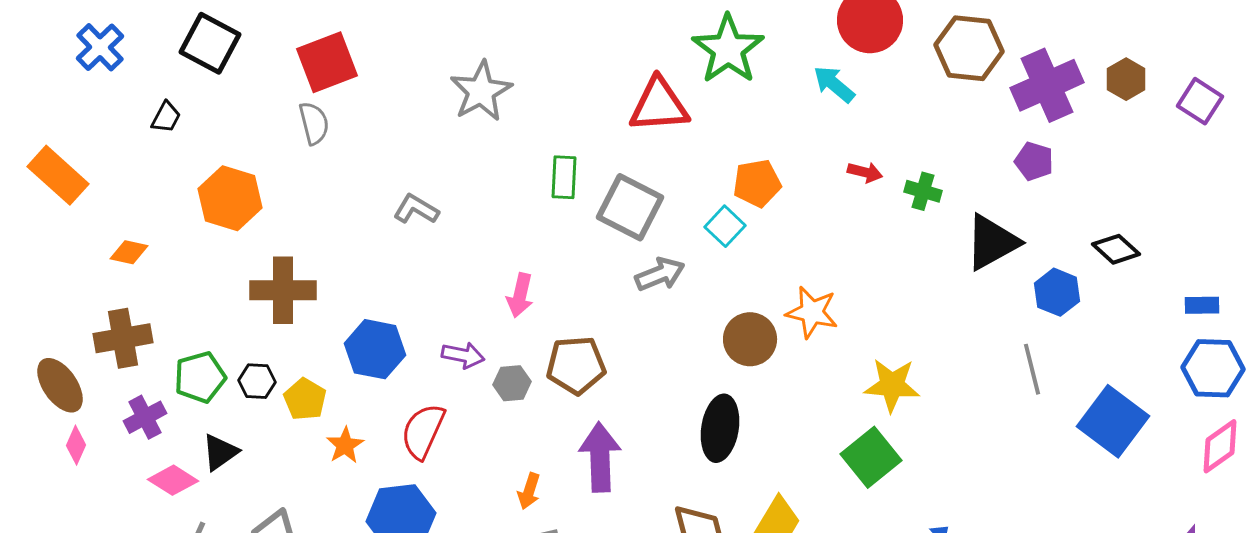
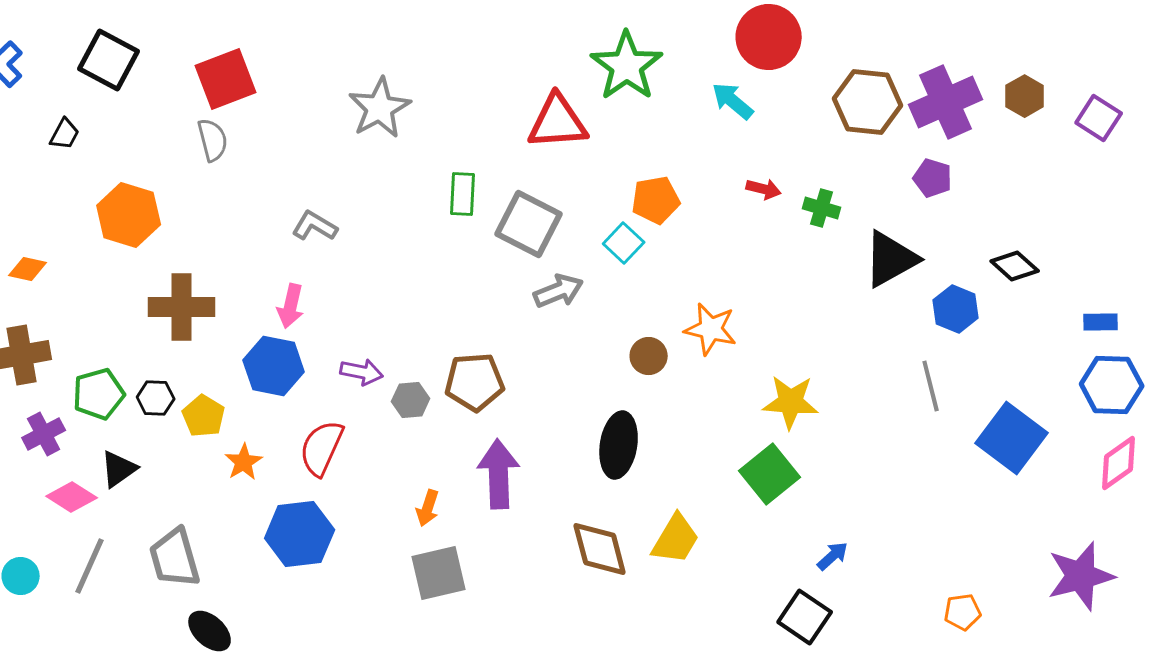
brown hexagon: (969, 48) -> (868, 102), moved
pink arrow: (520, 295) -> (291, 306), moved
brown circle: (750, 339) -> (649, 356), size x0.7

